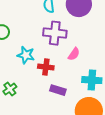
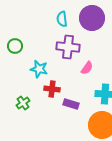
red cross: (46, 67) -> (52, 89), moved

